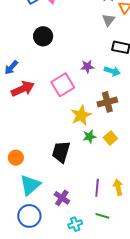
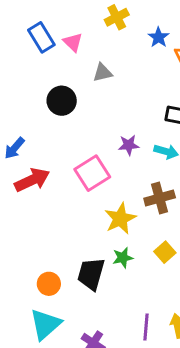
gray triangle: (109, 20) -> (103, 73), moved, turned 40
green star: (89, 137) -> (123, 258), moved
orange circle: (16, 158) -> (49, 284), moved

